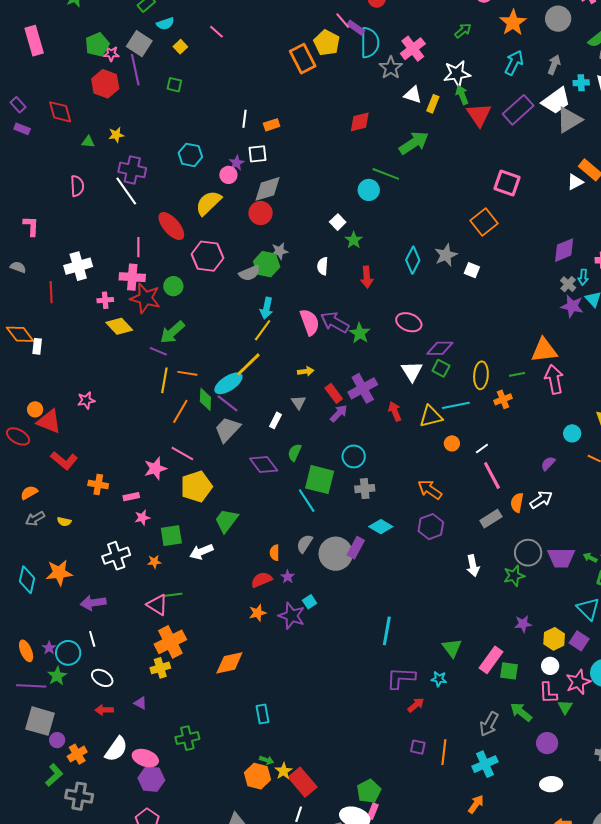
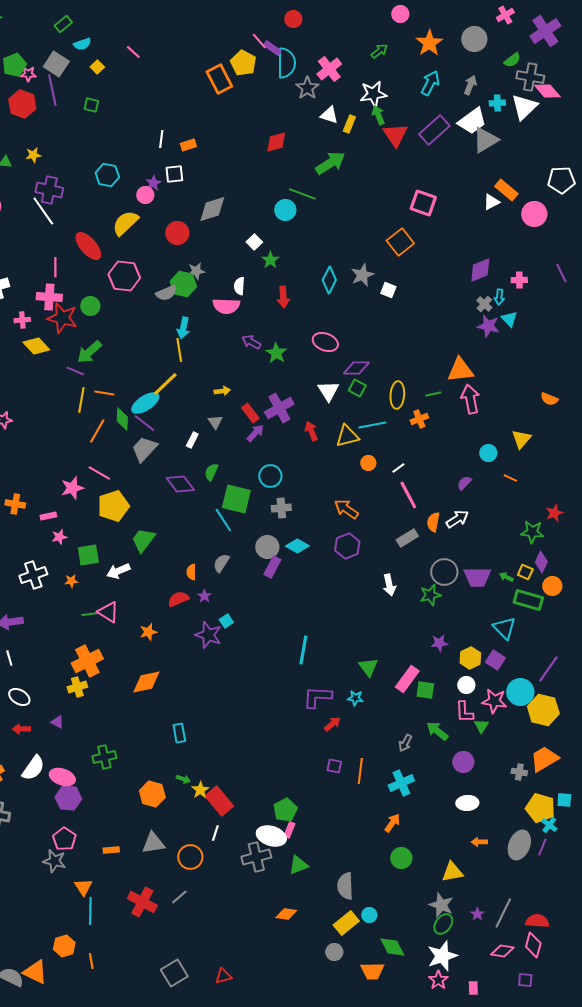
gray diamond: (268, 189) -> (212, 209), moved
pink semicircle: (310, 322) -> (226, 306), moved, turned 112
purple arrow: (335, 322) -> (251, 342), size x0.7
yellow line: (263, 330) -> (179, 350), turned -45
gray circle: (336, 554) -> (267, 547), moved, size x0.7
pink triangle: (157, 605) -> (108, 612), moved
orange star: (258, 613) -> (148, 632), moved
pink star: (578, 682) -> (494, 701), turned 30
gray arrow: (489, 724) -> (405, 743), size x0.7
orange hexagon: (258, 776) -> (152, 794), moved

